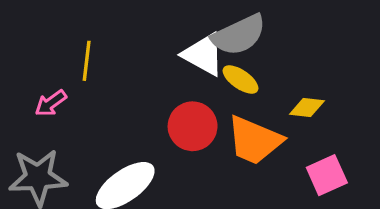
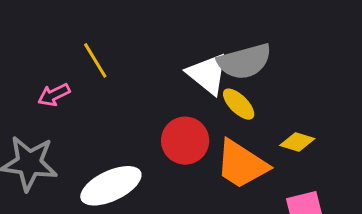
yellow line: (87, 61) -> (95, 60), turned -48

